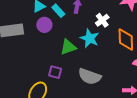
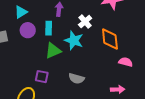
cyan rectangle: (58, 11) -> (49, 28), moved, turned 48
gray semicircle: (90, 76) -> (76, 78), size x0.7

